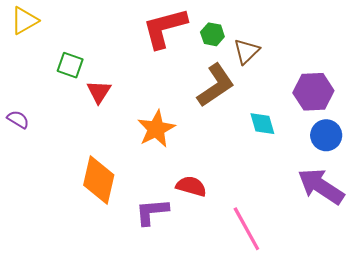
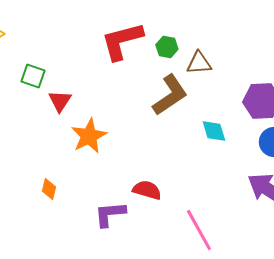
brown triangle: (246, 51) -> (199, 63), turned 40
orange star: (156, 129) -> (89, 136), moved
orange diamond: (99, 180) -> (49, 189), moved, size x0.5

